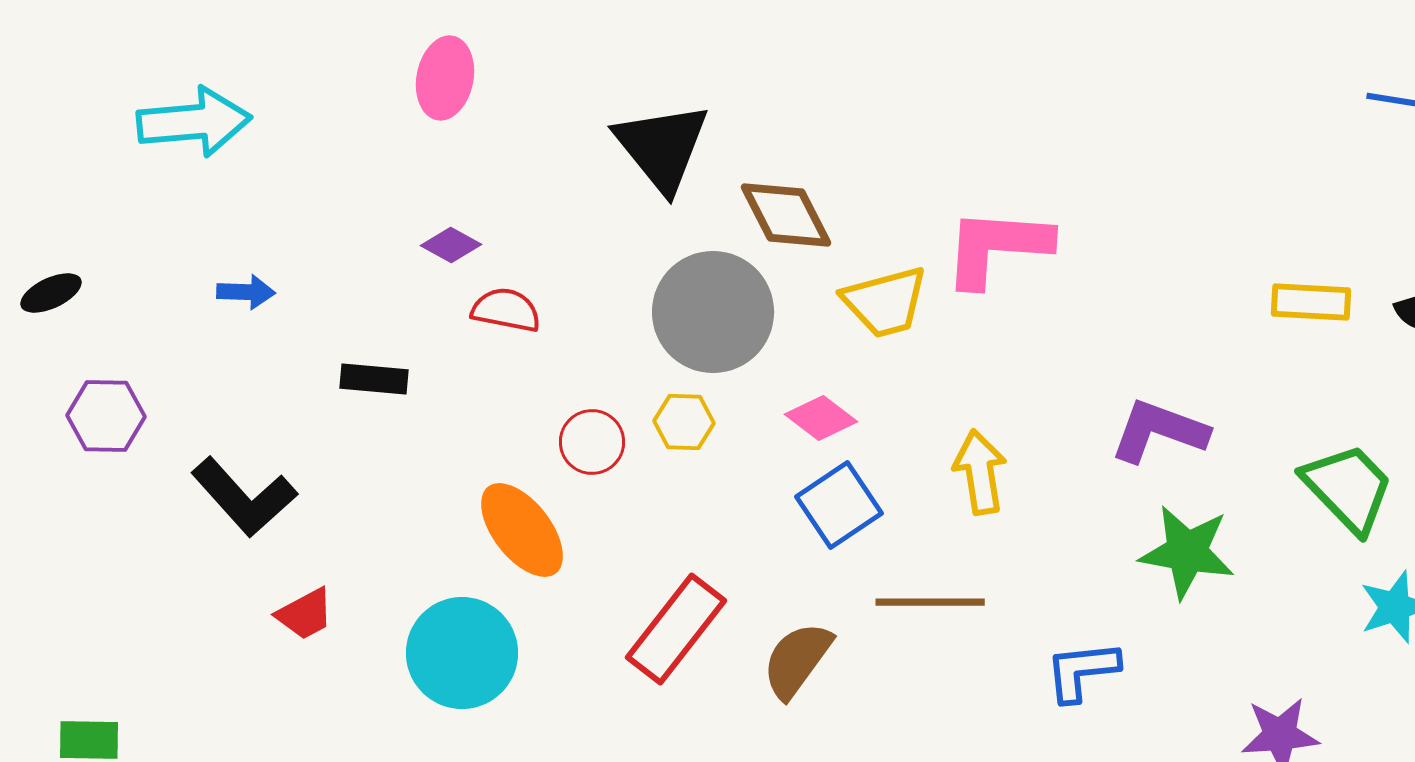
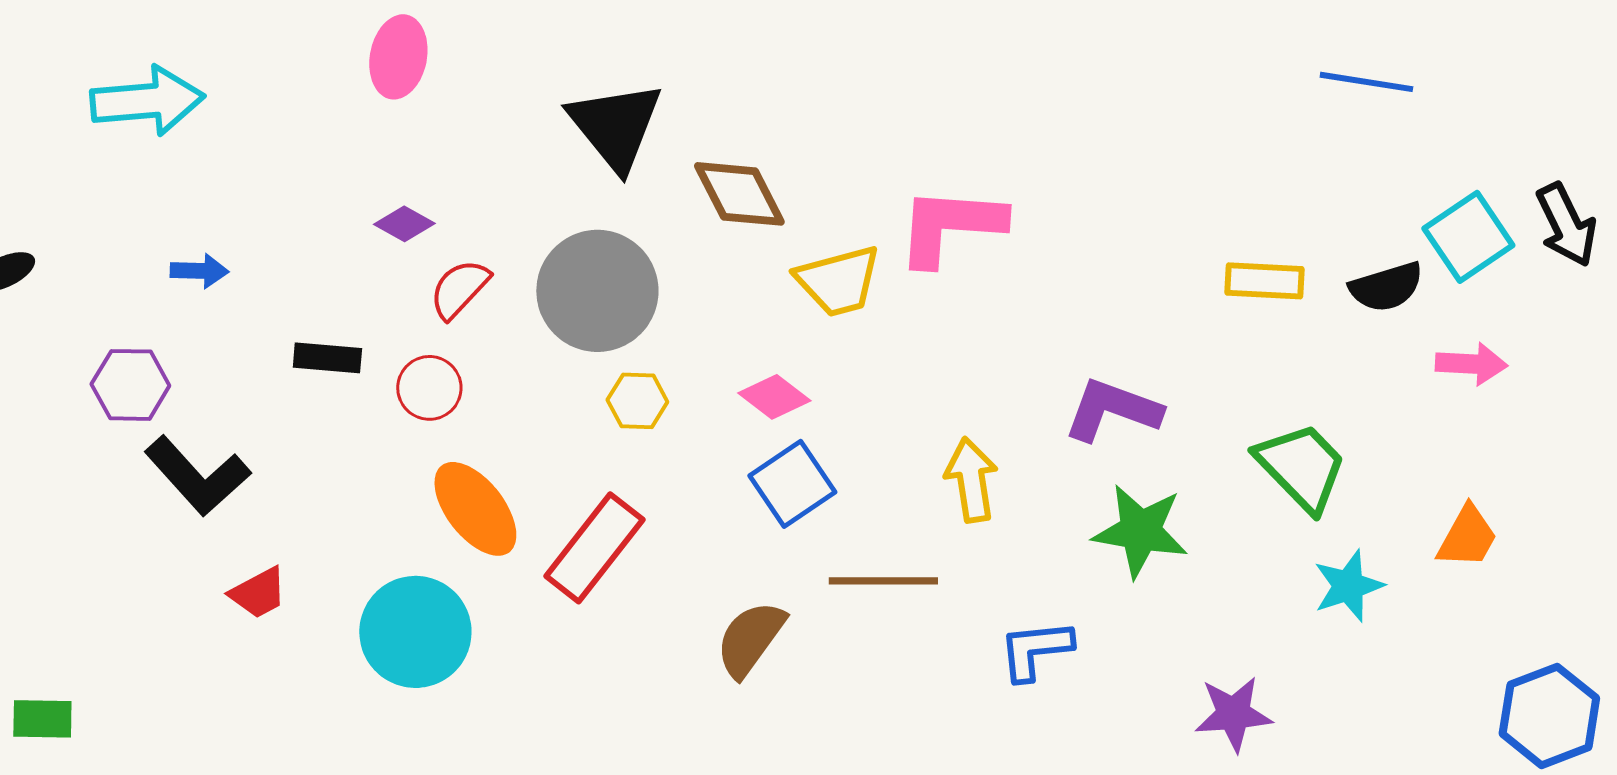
red semicircle: (506, 310) -> (459, 289), turned -58
gray circle: (713, 312) -> (597, 291), moved
purple hexagon: (106, 416) -> (130, 385), moved
red circle: (592, 442) -> (429, 388), moved
yellow arrow: (980, 472) -> (971, 480), moved
red rectangle: (676, 629) -> (594, 548), moved

